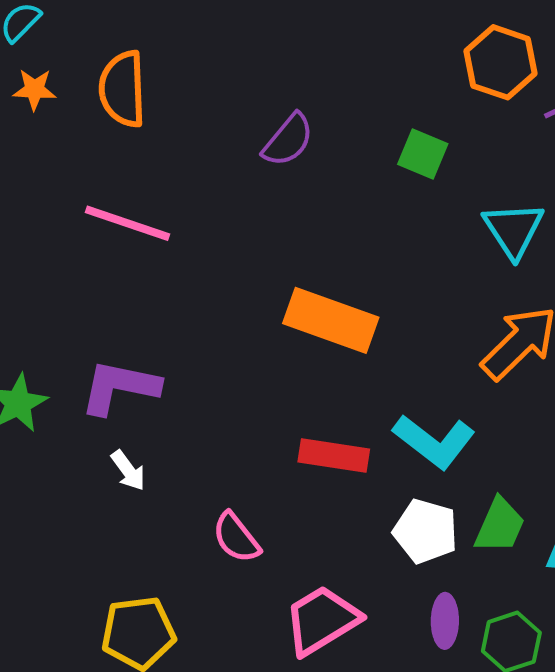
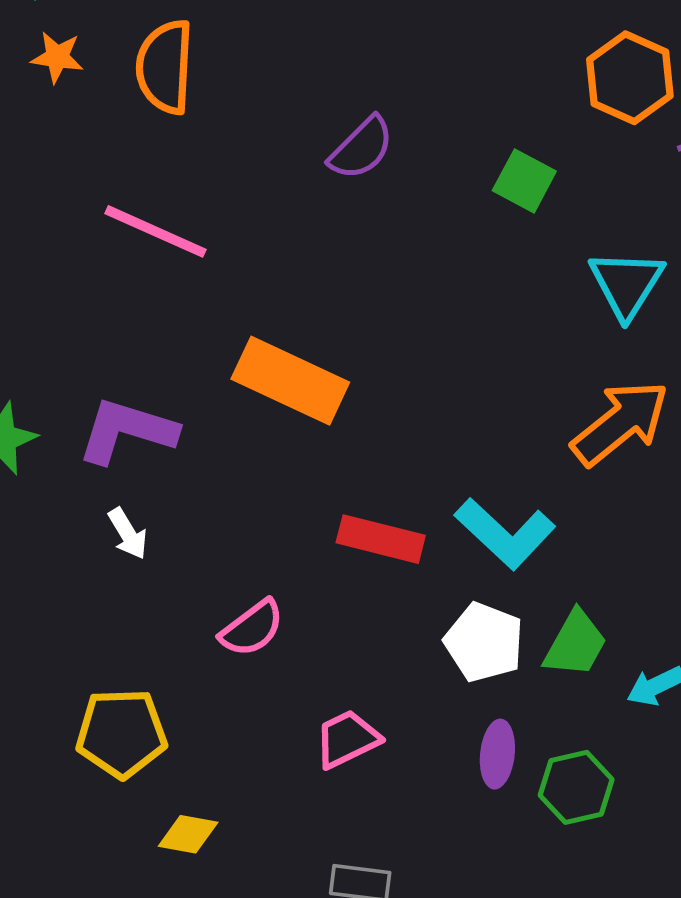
orange rectangle: (331, 320) -> (290, 381), moved
pink semicircle: (236, 538) -> (252, 628), turned -94
pink trapezoid: (322, 620) -> (347, 739), size x0.7

